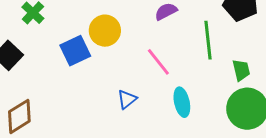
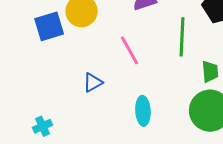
cyan ellipse: (182, 102) -> (143, 111), moved

